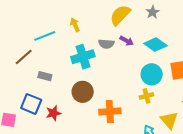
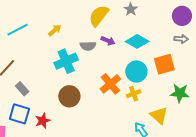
yellow arrow: (75, 25) -> (55, 30), turned 80
cyan line: (45, 36) -> (18, 30), moved
gray rectangle: (45, 76) -> (22, 89), moved, turned 40
orange cross: (110, 112) -> (110, 84), moved, turned -30

